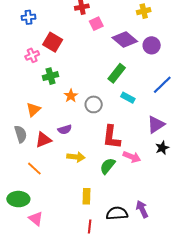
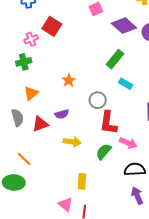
green cross: (51, 76) -> (24, 62), moved
gray circle: (94, 104) -> (98, 100), moved
orange line: (34, 169) -> (24, 159), moved
black semicircle: (117, 213) -> (135, 169), moved
pink triangle: (36, 219) -> (66, 204), moved

